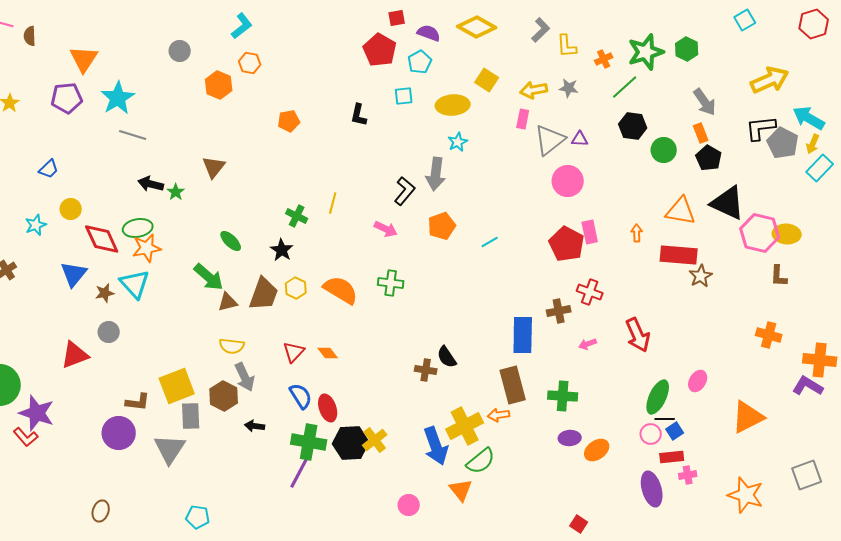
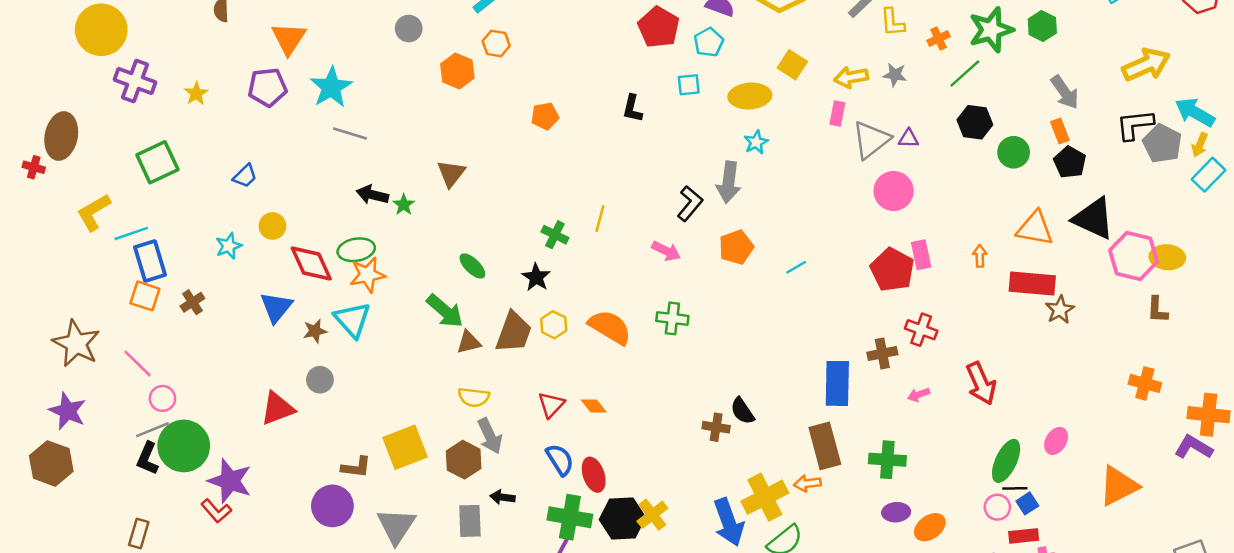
gray rectangle: (191, 416) -> (470, 521), moved

